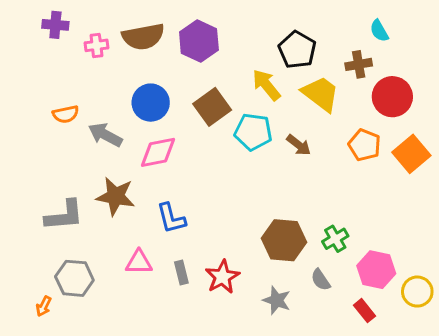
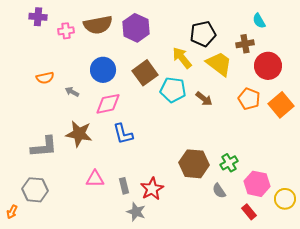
black pentagon: (297, 50) -> (203, 34), turned 30
gray arrow: (105, 135) -> (72, 92), size x0.6
blue L-shape: (171, 218) -> (123, 134), moved
gray hexagon: (74, 278) -> (35, 190), moved
gray star: (277, 300) -> (136, 212), moved
orange arrow: (44, 306) -> (12, 212), moved

